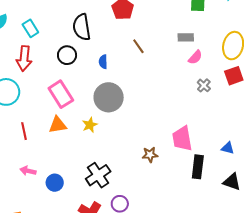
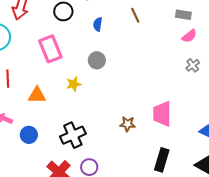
gray circle: (109, 97) -> (97, 60), size x0.6
orange triangle: (58, 125) -> (37, 95), moved
black rectangle: (198, 167) -> (162, 160), moved

